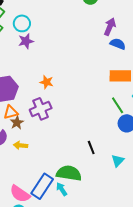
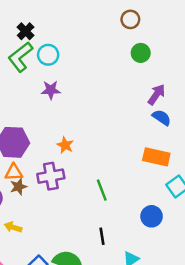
cyan circle: (22, 23) -> (48, 55), moved
green line: (118, 105) -> (102, 190), moved
yellow arrow: (20, 145) -> (13, 227), moved

